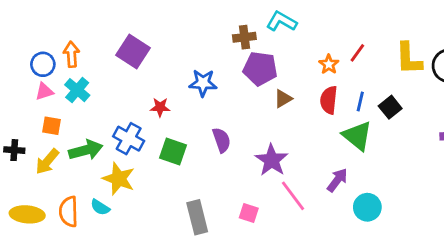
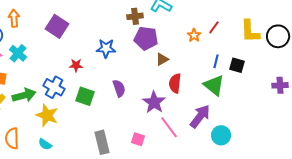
orange arrow: (71, 54) -> (14, 18), moved
red semicircle: (329, 100) -> (175, 83), moved
black square: (390, 107) -> (237, 65), turned -35
purple arrow: (337, 180) -> (200, 116), size x1.4
cyan semicircle: (100, 207) -> (45, 144), moved

